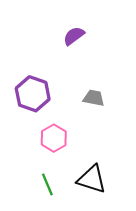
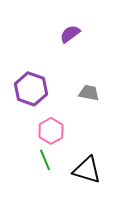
green line: (47, 184) -> (45, 160), moved

